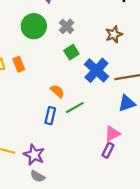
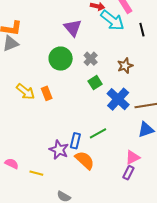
brown star: (114, 34) -> (125, 66), moved
orange semicircle: (57, 91) -> (85, 160), moved, size x1.5
purple star: (34, 155) -> (59, 150), moved

